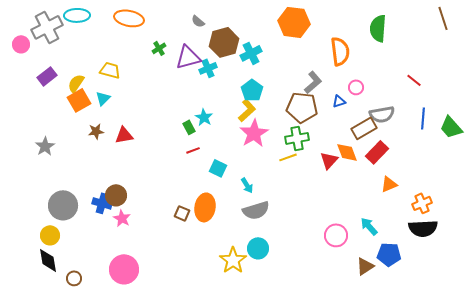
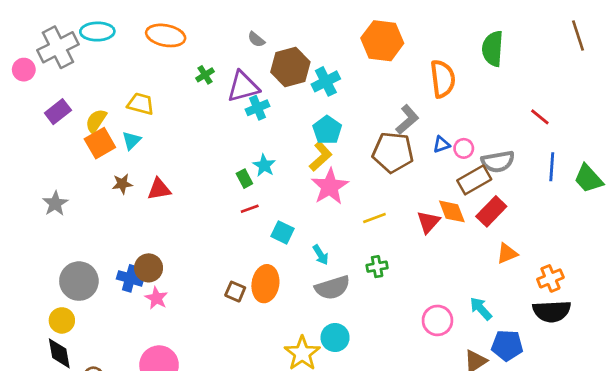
cyan cross: (208, 68) -> (258, 108), moved
pink circle: (356, 87) -> (464, 148), moved
green cross: (297, 138) -> (377, 267), moved, size x0.7

